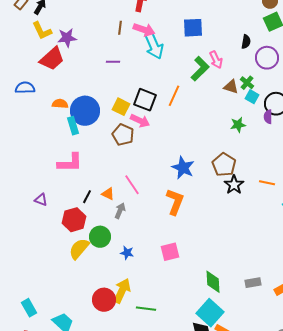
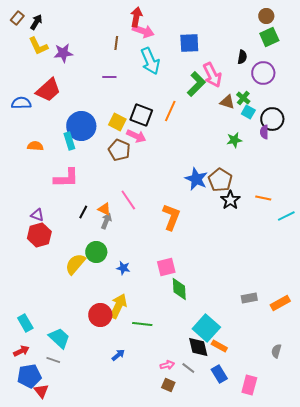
pink arrow: (144, 30) -> (143, 31), moved
red trapezoid: (52, 59) -> (48, 90), moved
pink arrow: (216, 60) -> (212, 75), size x1.4
orange semicircle: (60, 104) -> (35, 146), moved
blue star: (183, 168) -> (196, 179), moved
gray arrow: (120, 211) -> (106, 221), moved
red hexagon: (74, 220) -> (39, 235), moved
green diamond: (213, 282) -> (179, 289), moved

